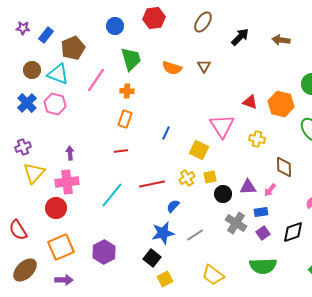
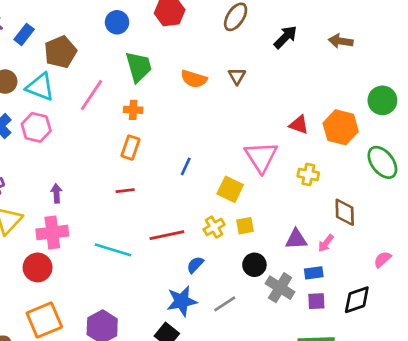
black circle: (223, 194) -> (254, 265), moved
cyan line: (112, 195) -> (113, 250), turned 68
purple square: (263, 233) -> (316, 301), turned 32

